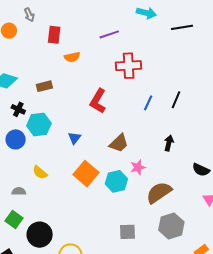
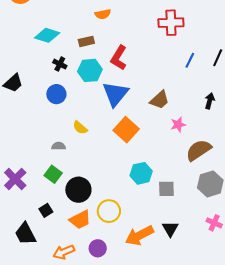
orange semicircle: (72, 57) -> (103, 14), moved
red L-shape: (98, 101) -> (119, 58), moved
cyan hexagon: (39, 124) -> (90, 70), moved
blue triangle: (75, 138) -> (115, 94), size x2.0
cyan hexagon: (116, 181) -> (141, 173), moved

